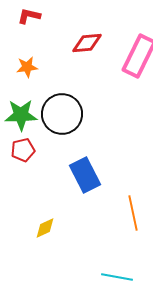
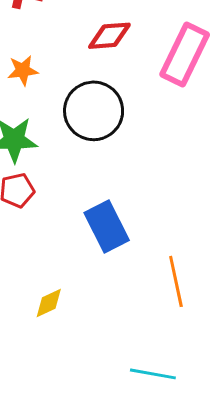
black circle: (62, 114) -> (94, 111), moved

